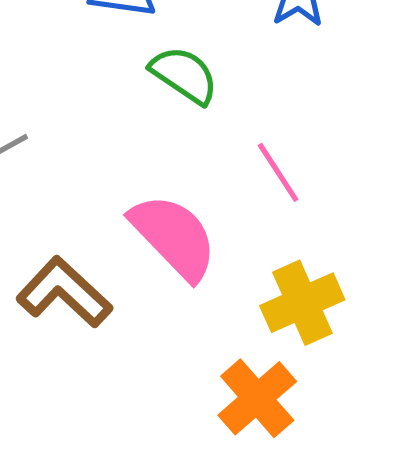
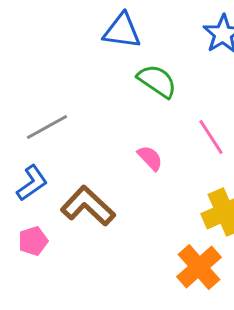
pink semicircle: (174, 237) -> (150, 158), moved, size x0.5

